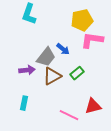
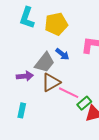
yellow pentagon: (82, 20) -> (56, 24), moved
green rectangle: (77, 73) -> (84, 103), moved
pink line: (69, 115) -> (69, 93), moved

